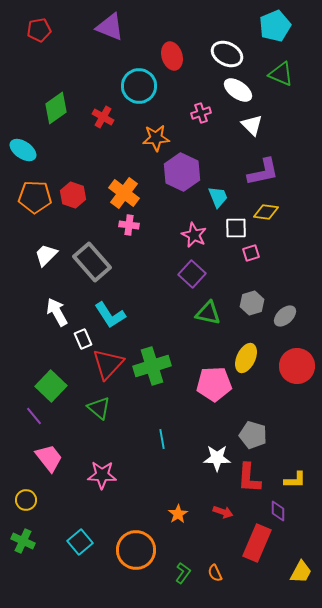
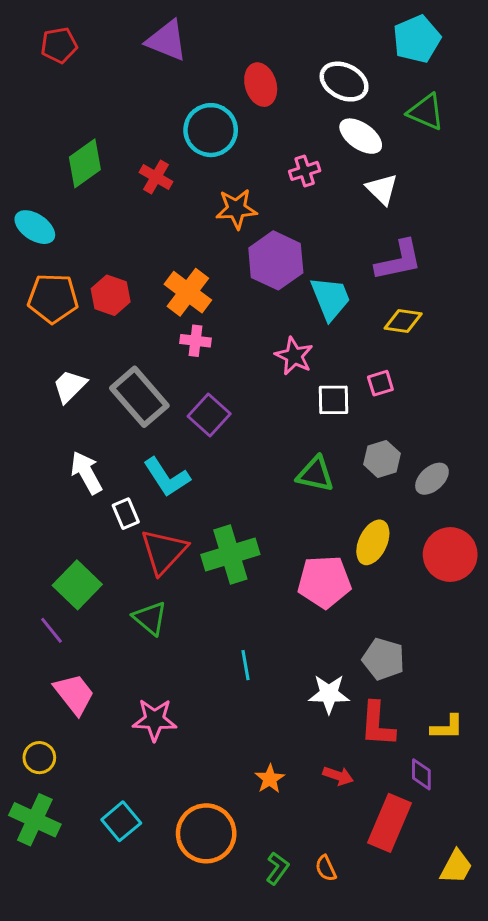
cyan trapezoid: (218, 197) -> (330, 298), size x1.4
white square: (236, 228) -> (333, 400), moved
purple square: (192, 274) -> (209, 415), moved
green cross: (23, 541) -> (35, 820), size x1.4

